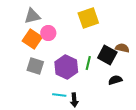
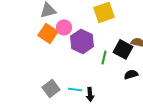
gray square: (35, 66) -> (51, 88), moved, turned 36
purple hexagon: (66, 67) -> (82, 41), moved

